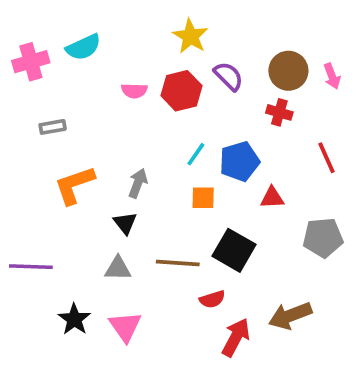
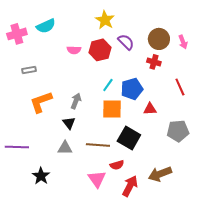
orange square: (203, 198) -> (112, 109), size x1.5
pink triangle: (125, 327) -> (97, 179), moved

